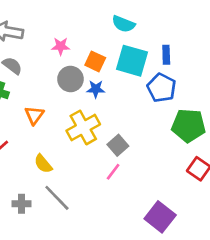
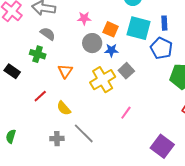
gray square: (118, 145) -> (126, 71), moved
yellow semicircle: (43, 164) -> (64, 108), moved

